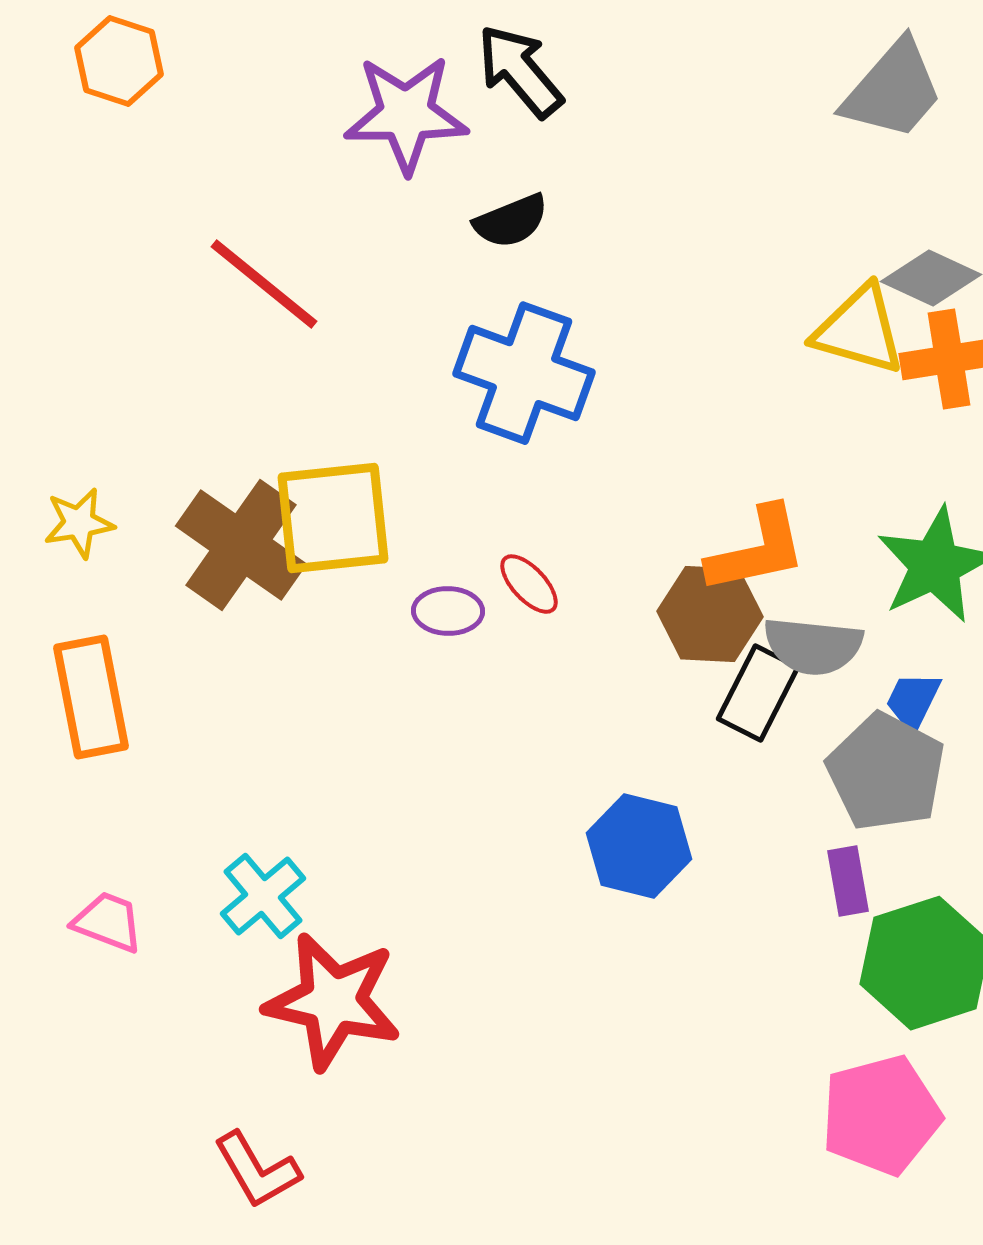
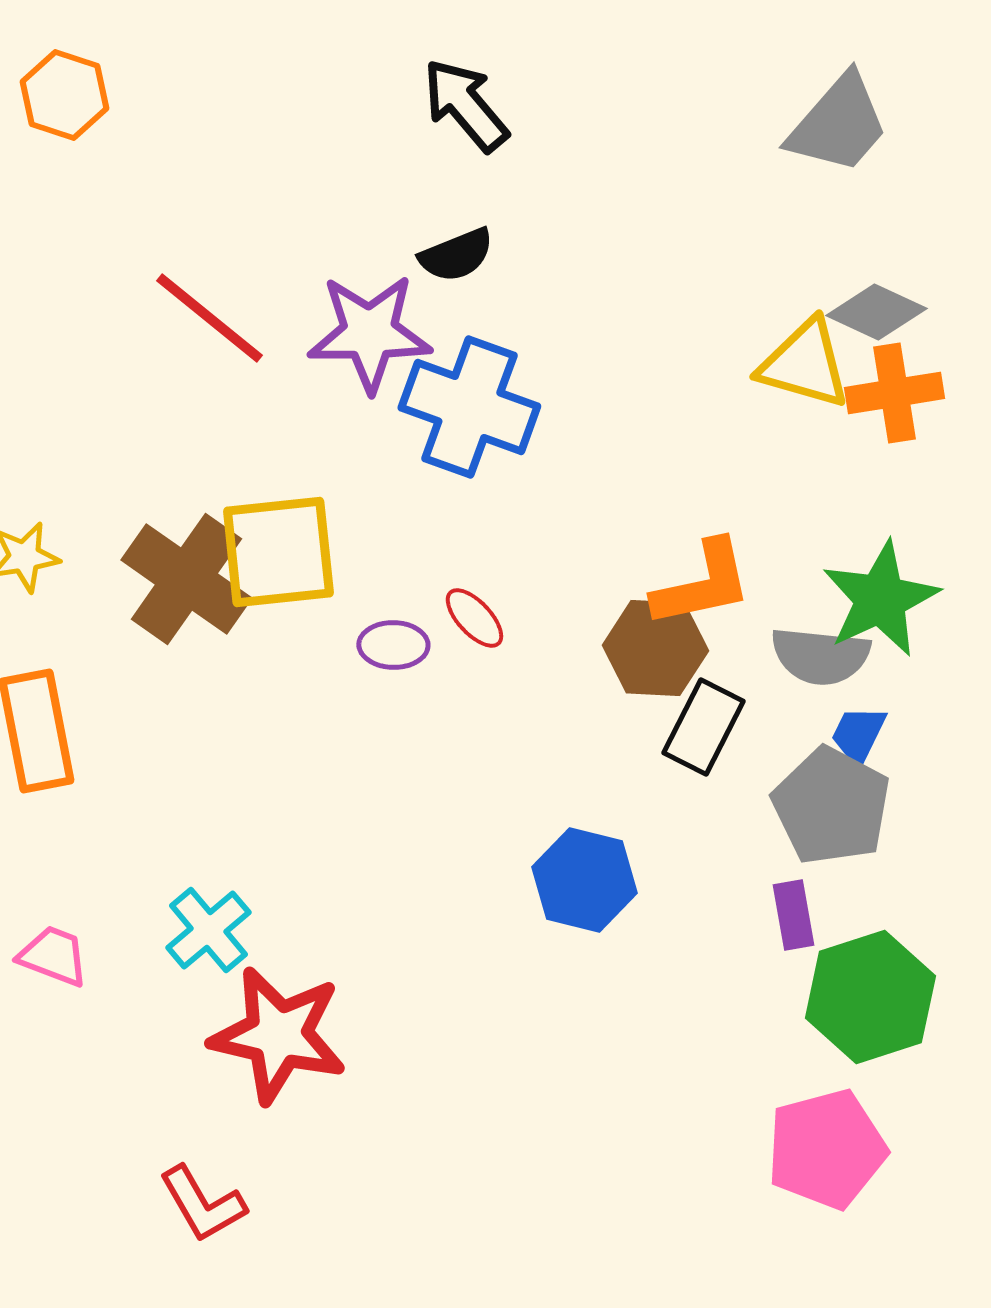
purple star: (406, 114) -> (369, 333), moved
gray semicircle: (813, 646) -> (820, 656), moved

